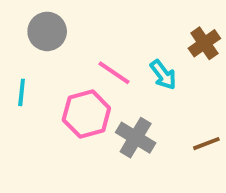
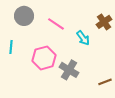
pink line: (114, 73) -> (56, 24), moved
brown line: (206, 144) -> (105, 82), moved

